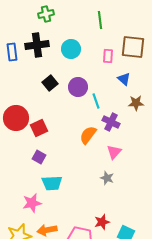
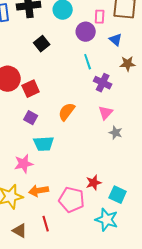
purple circle: (78, 87) -> (86, 32), moved
orange semicircle: (88, 135) -> (67, 112), moved
gray star: (107, 178) -> (116, 133), moved

